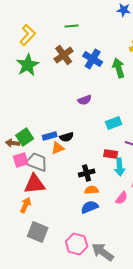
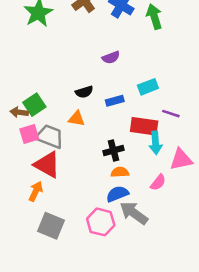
blue rectangle: (50, 136) -> (115, 101), moved
black semicircle: (67, 137) -> (84, 92), moved
orange triangle: (58, 148) -> (77, 119), turned 32
red rectangle: (111, 154) -> (144, 126), size x1.5
red triangle: (35, 184) -> (47, 165), turned 35
pink hexagon: (77, 244) -> (101, 222), moved
gray arrow: (103, 252) -> (134, 213), moved

